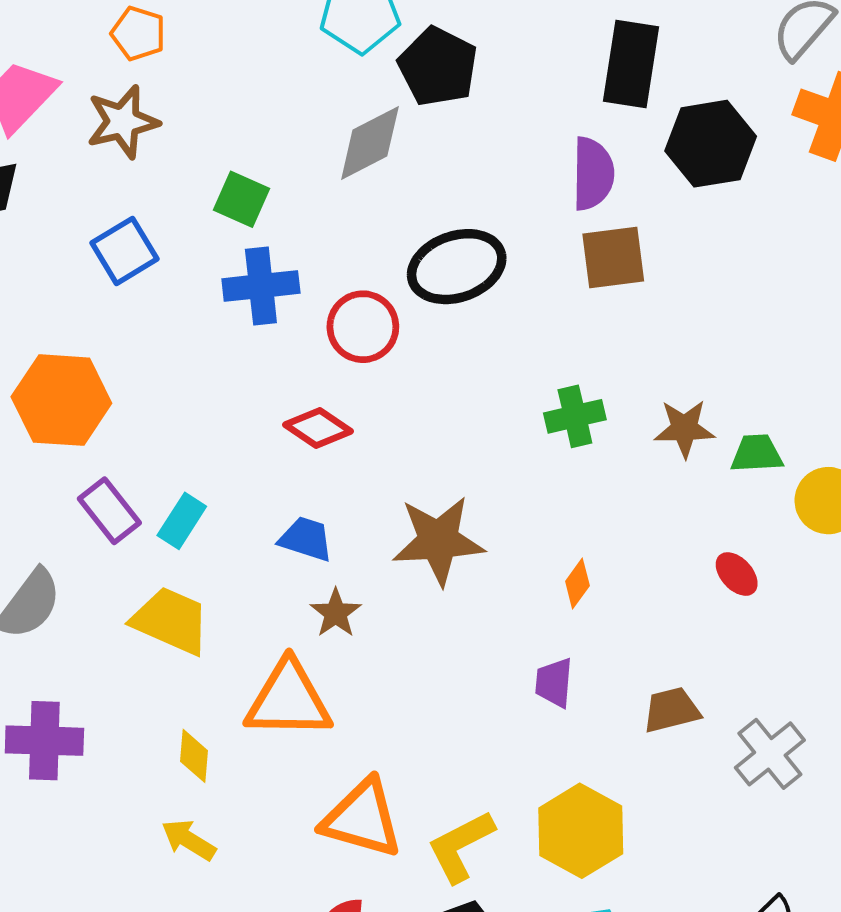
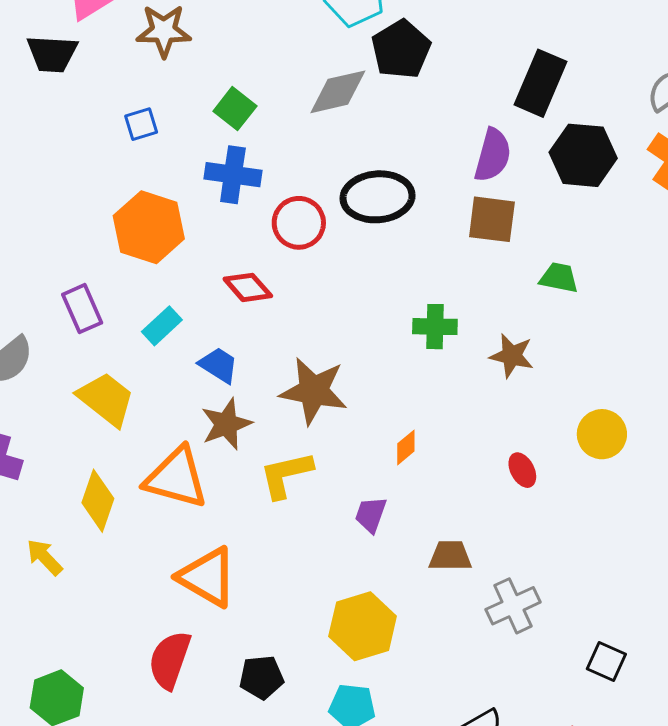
blue square: (124, 251) -> (141, 124), size x0.7
orange hexagon: (61, 400) -> (149, 227), moved
green trapezoid: (757, 454) -> (559, 278), moved
cyan rectangle: (182, 521) -> (162, 326), moved
brown star: (336, 613) -> (226, 424), size x1.4
yellow diamond: (194, 756) -> (98, 501), size x1.5
yellow arrow: (189, 840) -> (44, 557), moved
yellow L-shape: (461, 846) -> (286, 475), moved

